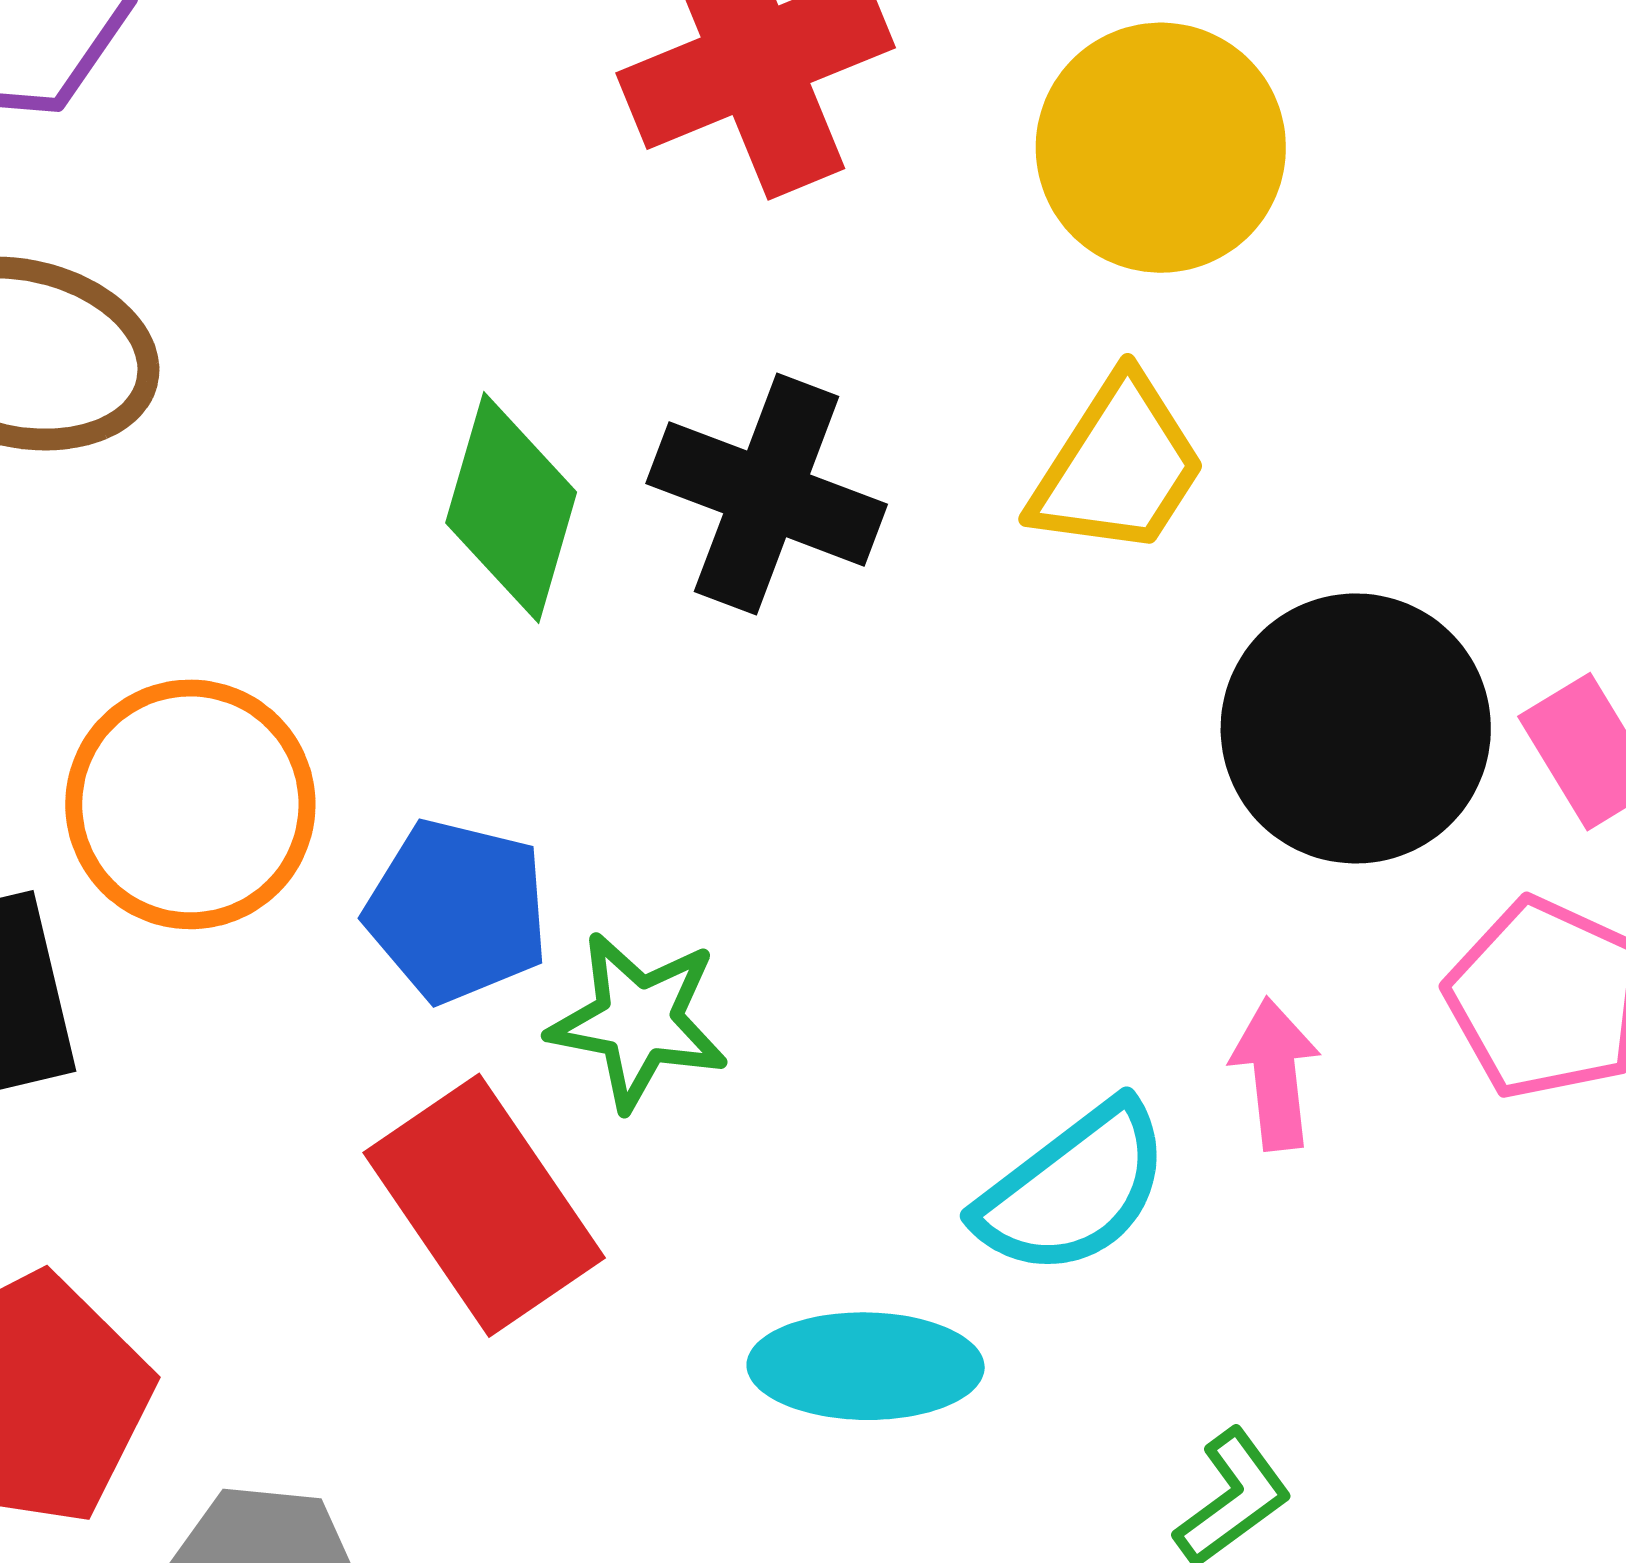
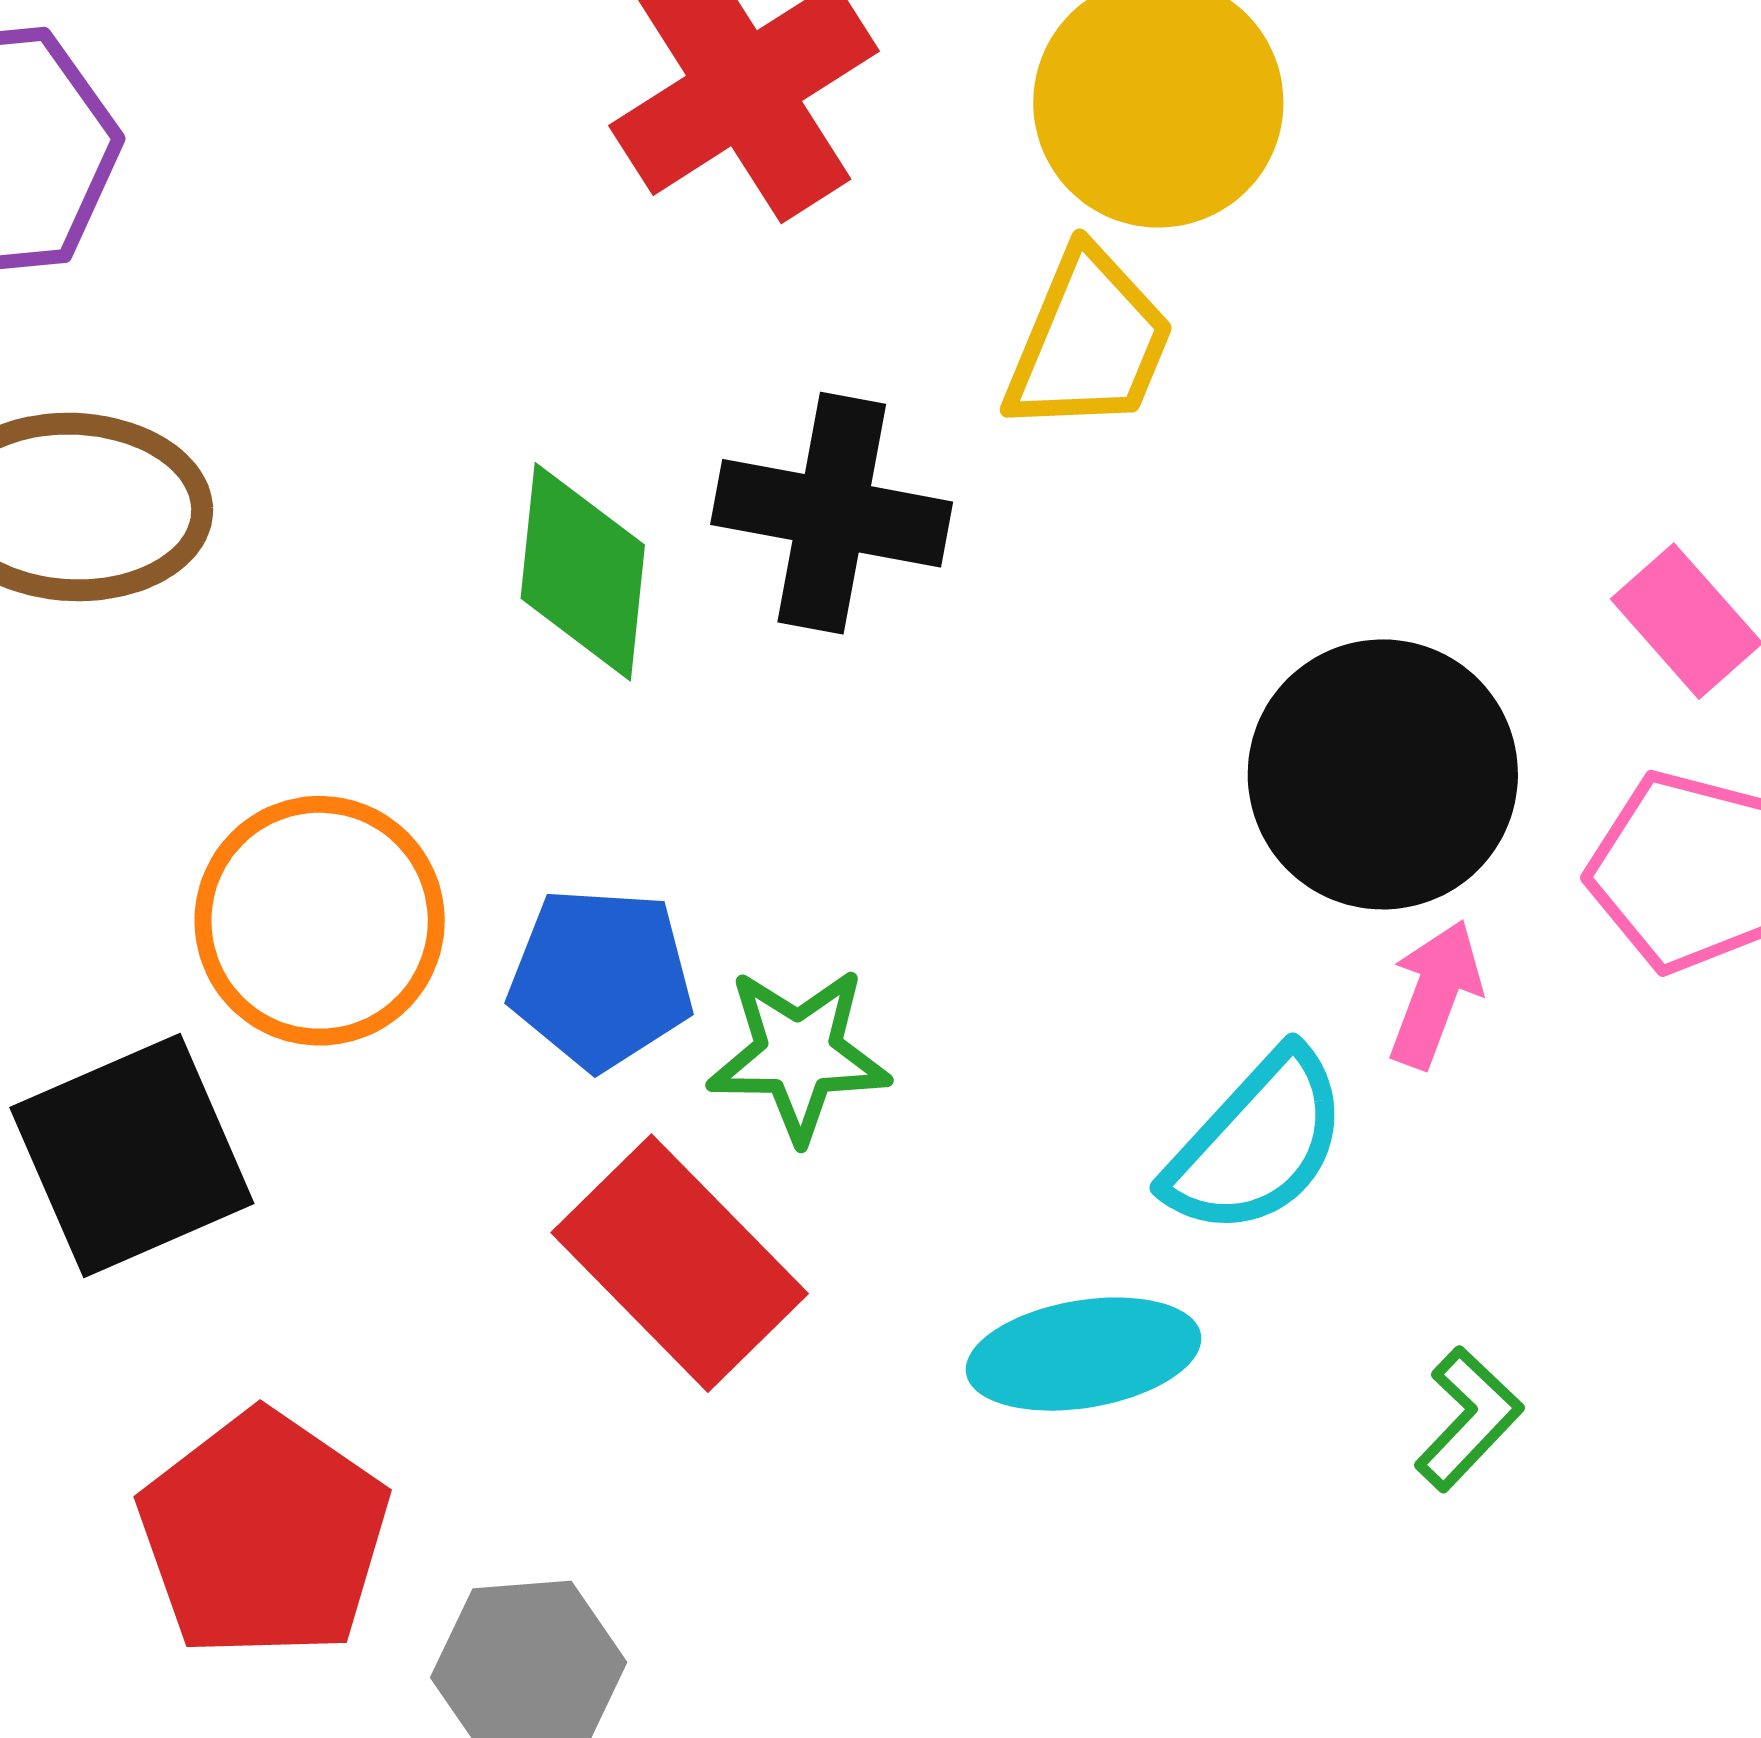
yellow trapezoid: (1118, 467) -> (1089, 342), moved
black circle: (1356, 728) -> (1383, 774), moved
pink arrow: (1275, 1074) -> (1435, 994), turned 37

